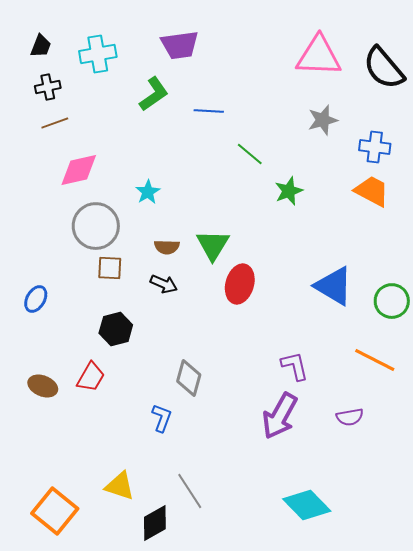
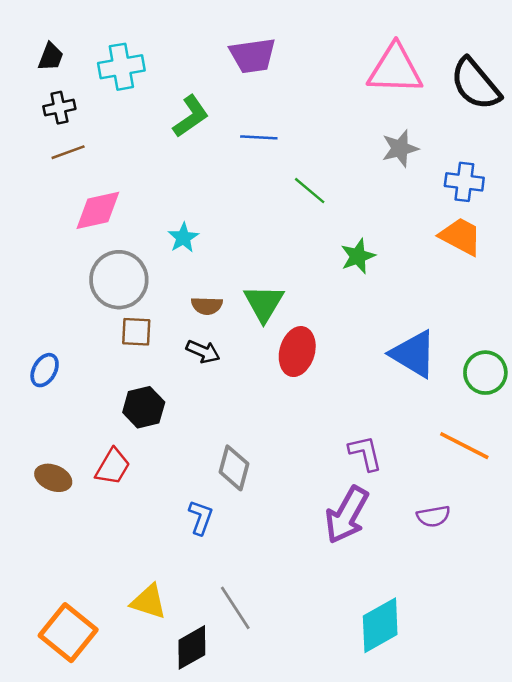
purple trapezoid: (180, 45) -> (253, 56), moved
green star: (289, 191) -> (358, 256), moved
cyan diamond: (307, 505) -> (380, 625), turned -75

